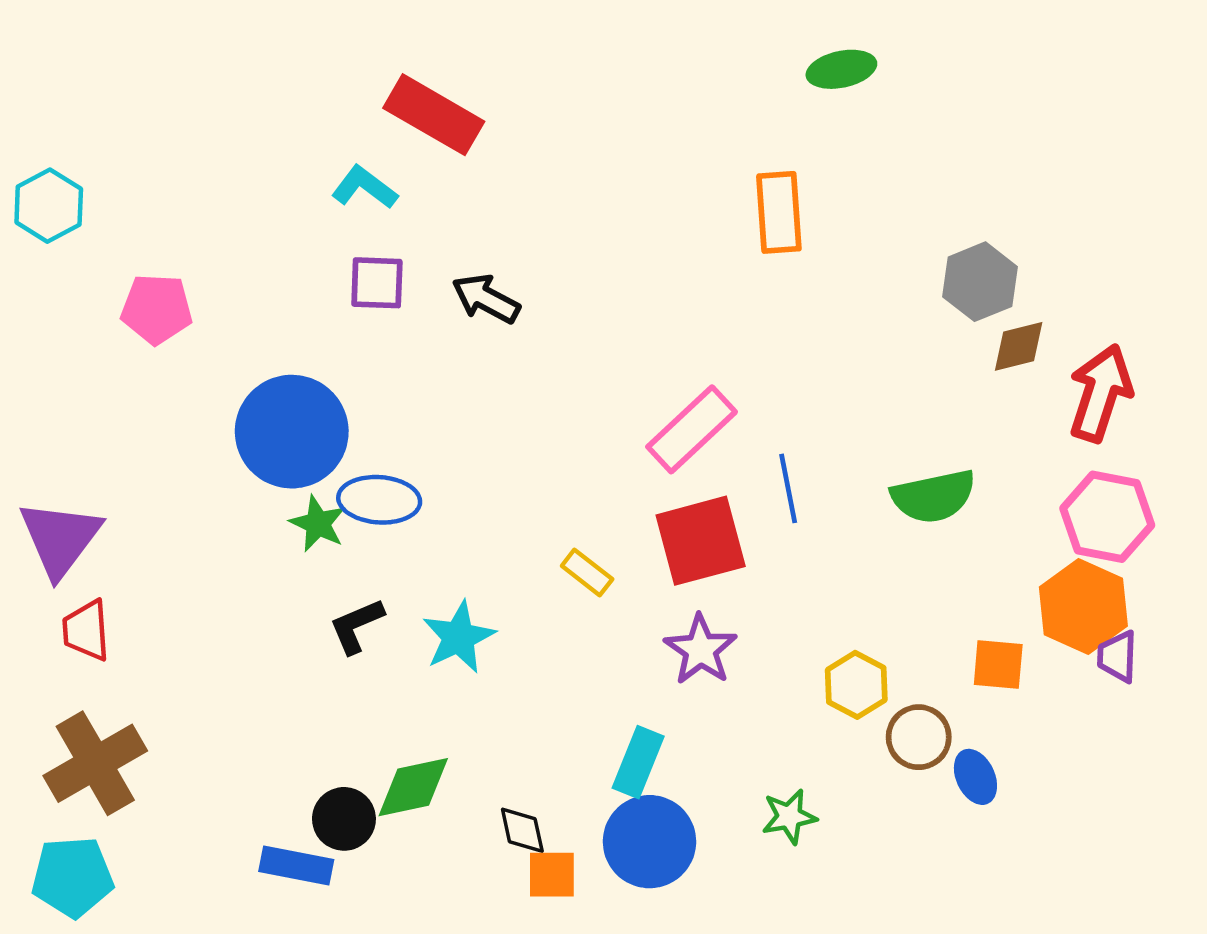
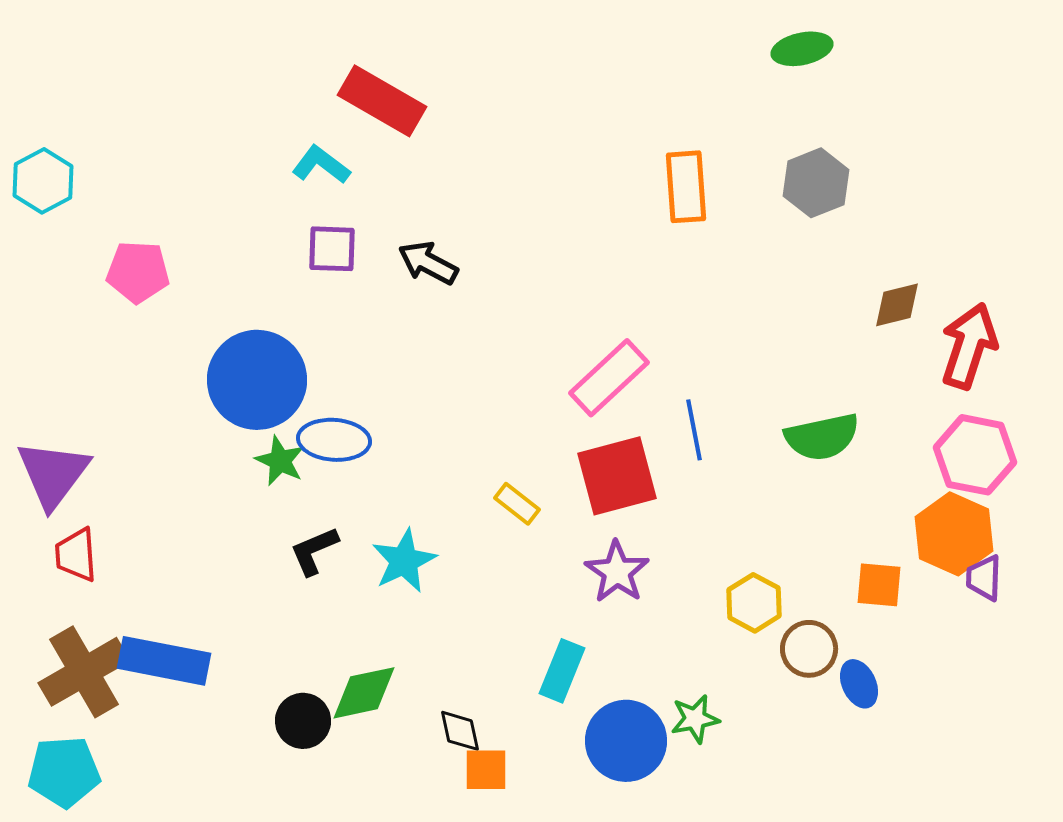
green ellipse: (841, 69) -> (802, 49), moved
gray hexagon: (980, 282) -> (816, 183), moved
blue circle: (649, 842) -> (626, 741), moved
blue rectangle: (296, 865) -> (164, 661), moved, size x1.4

